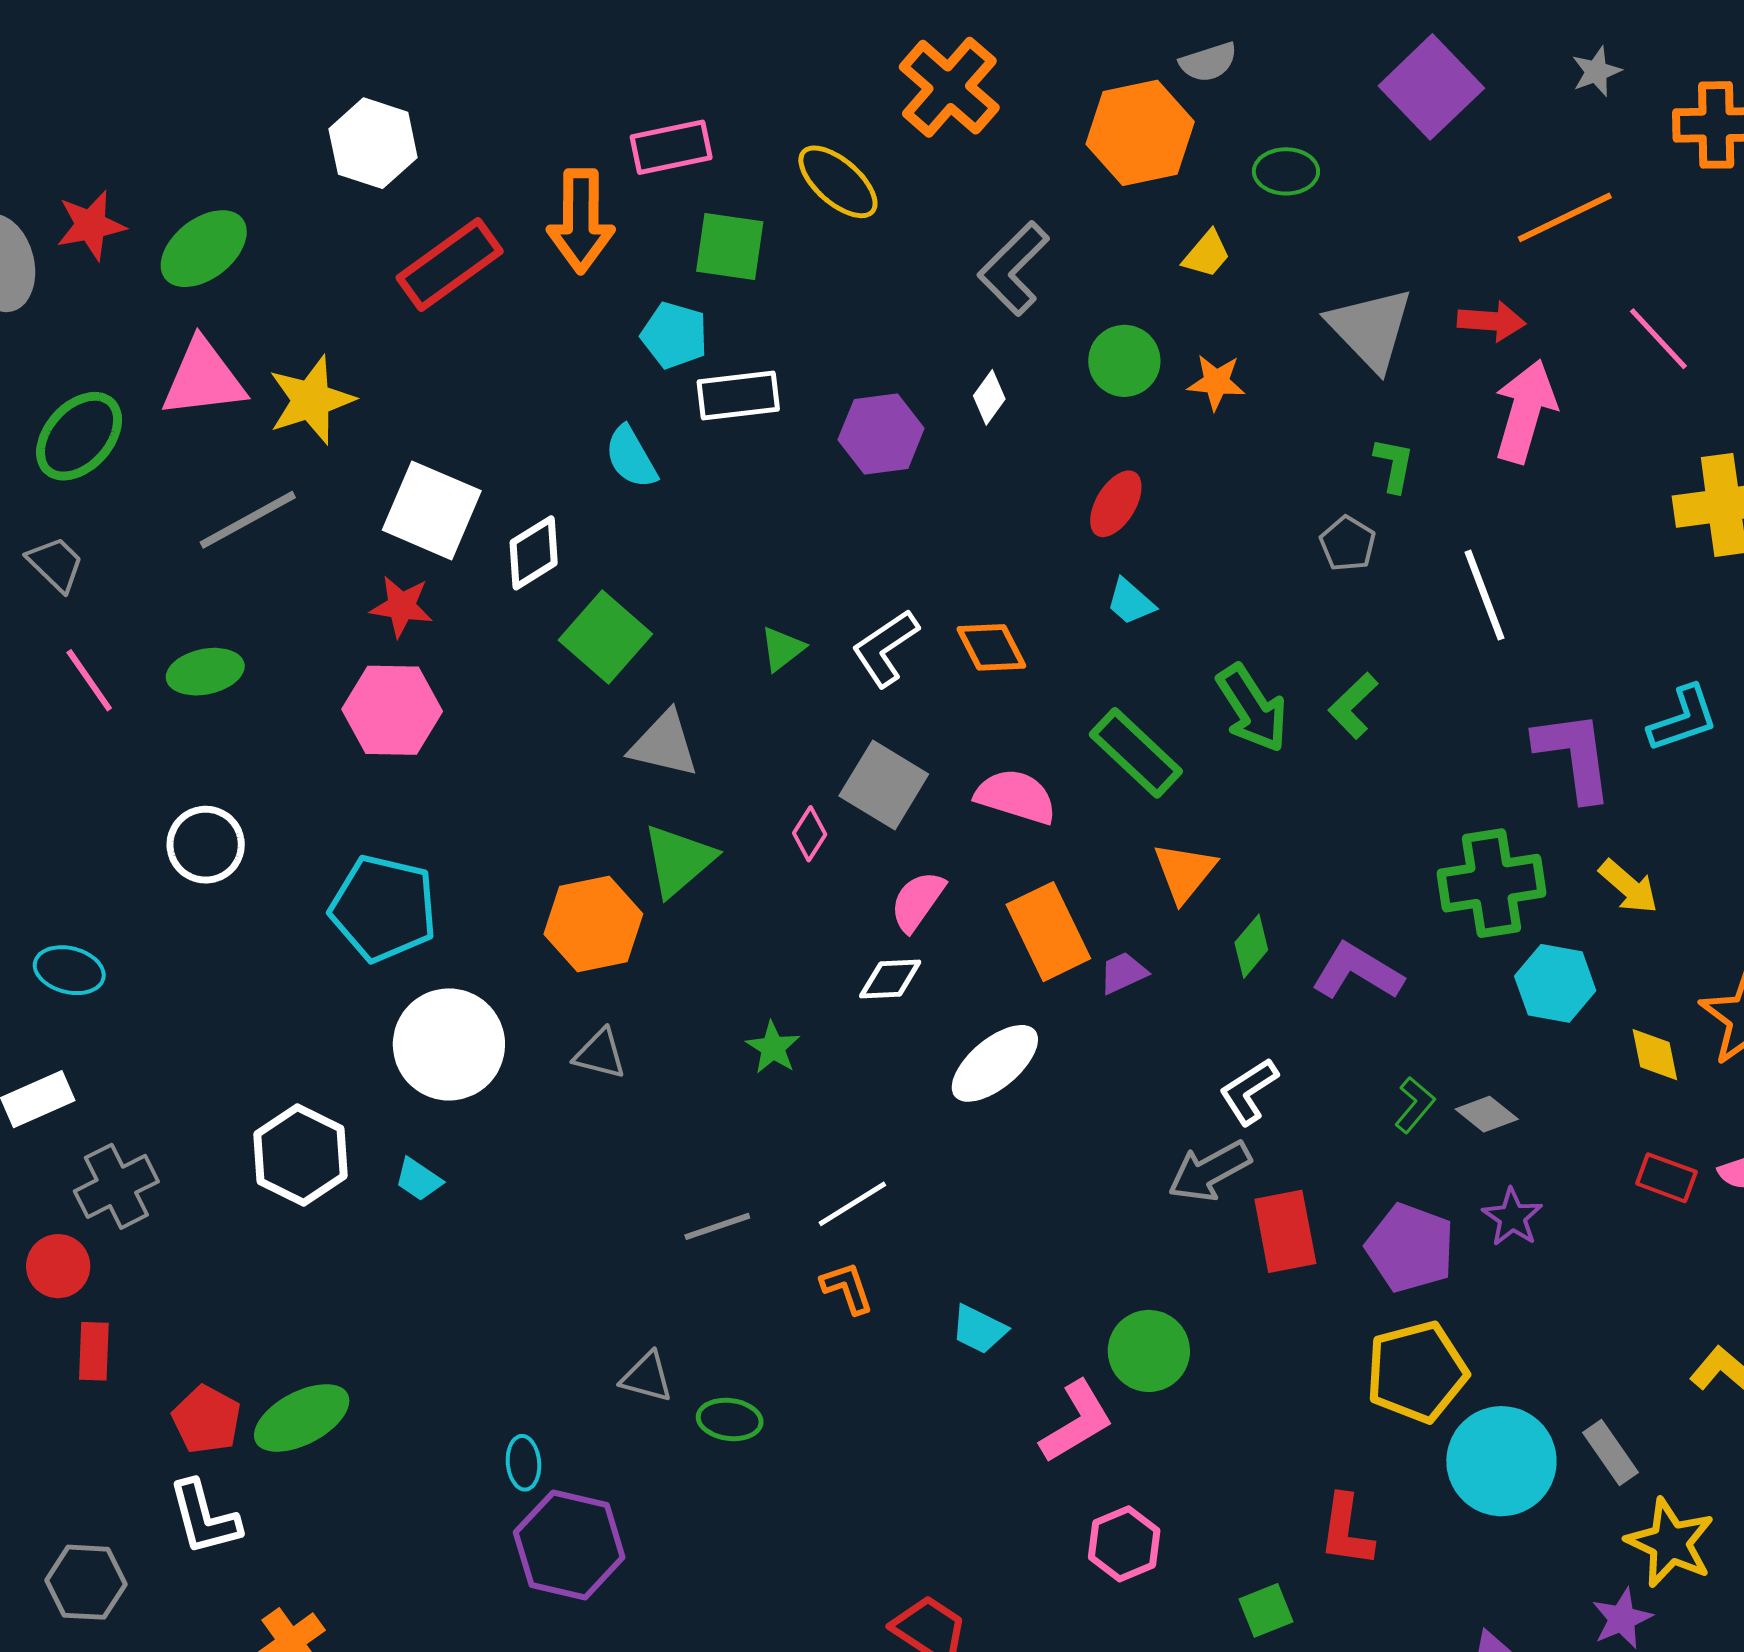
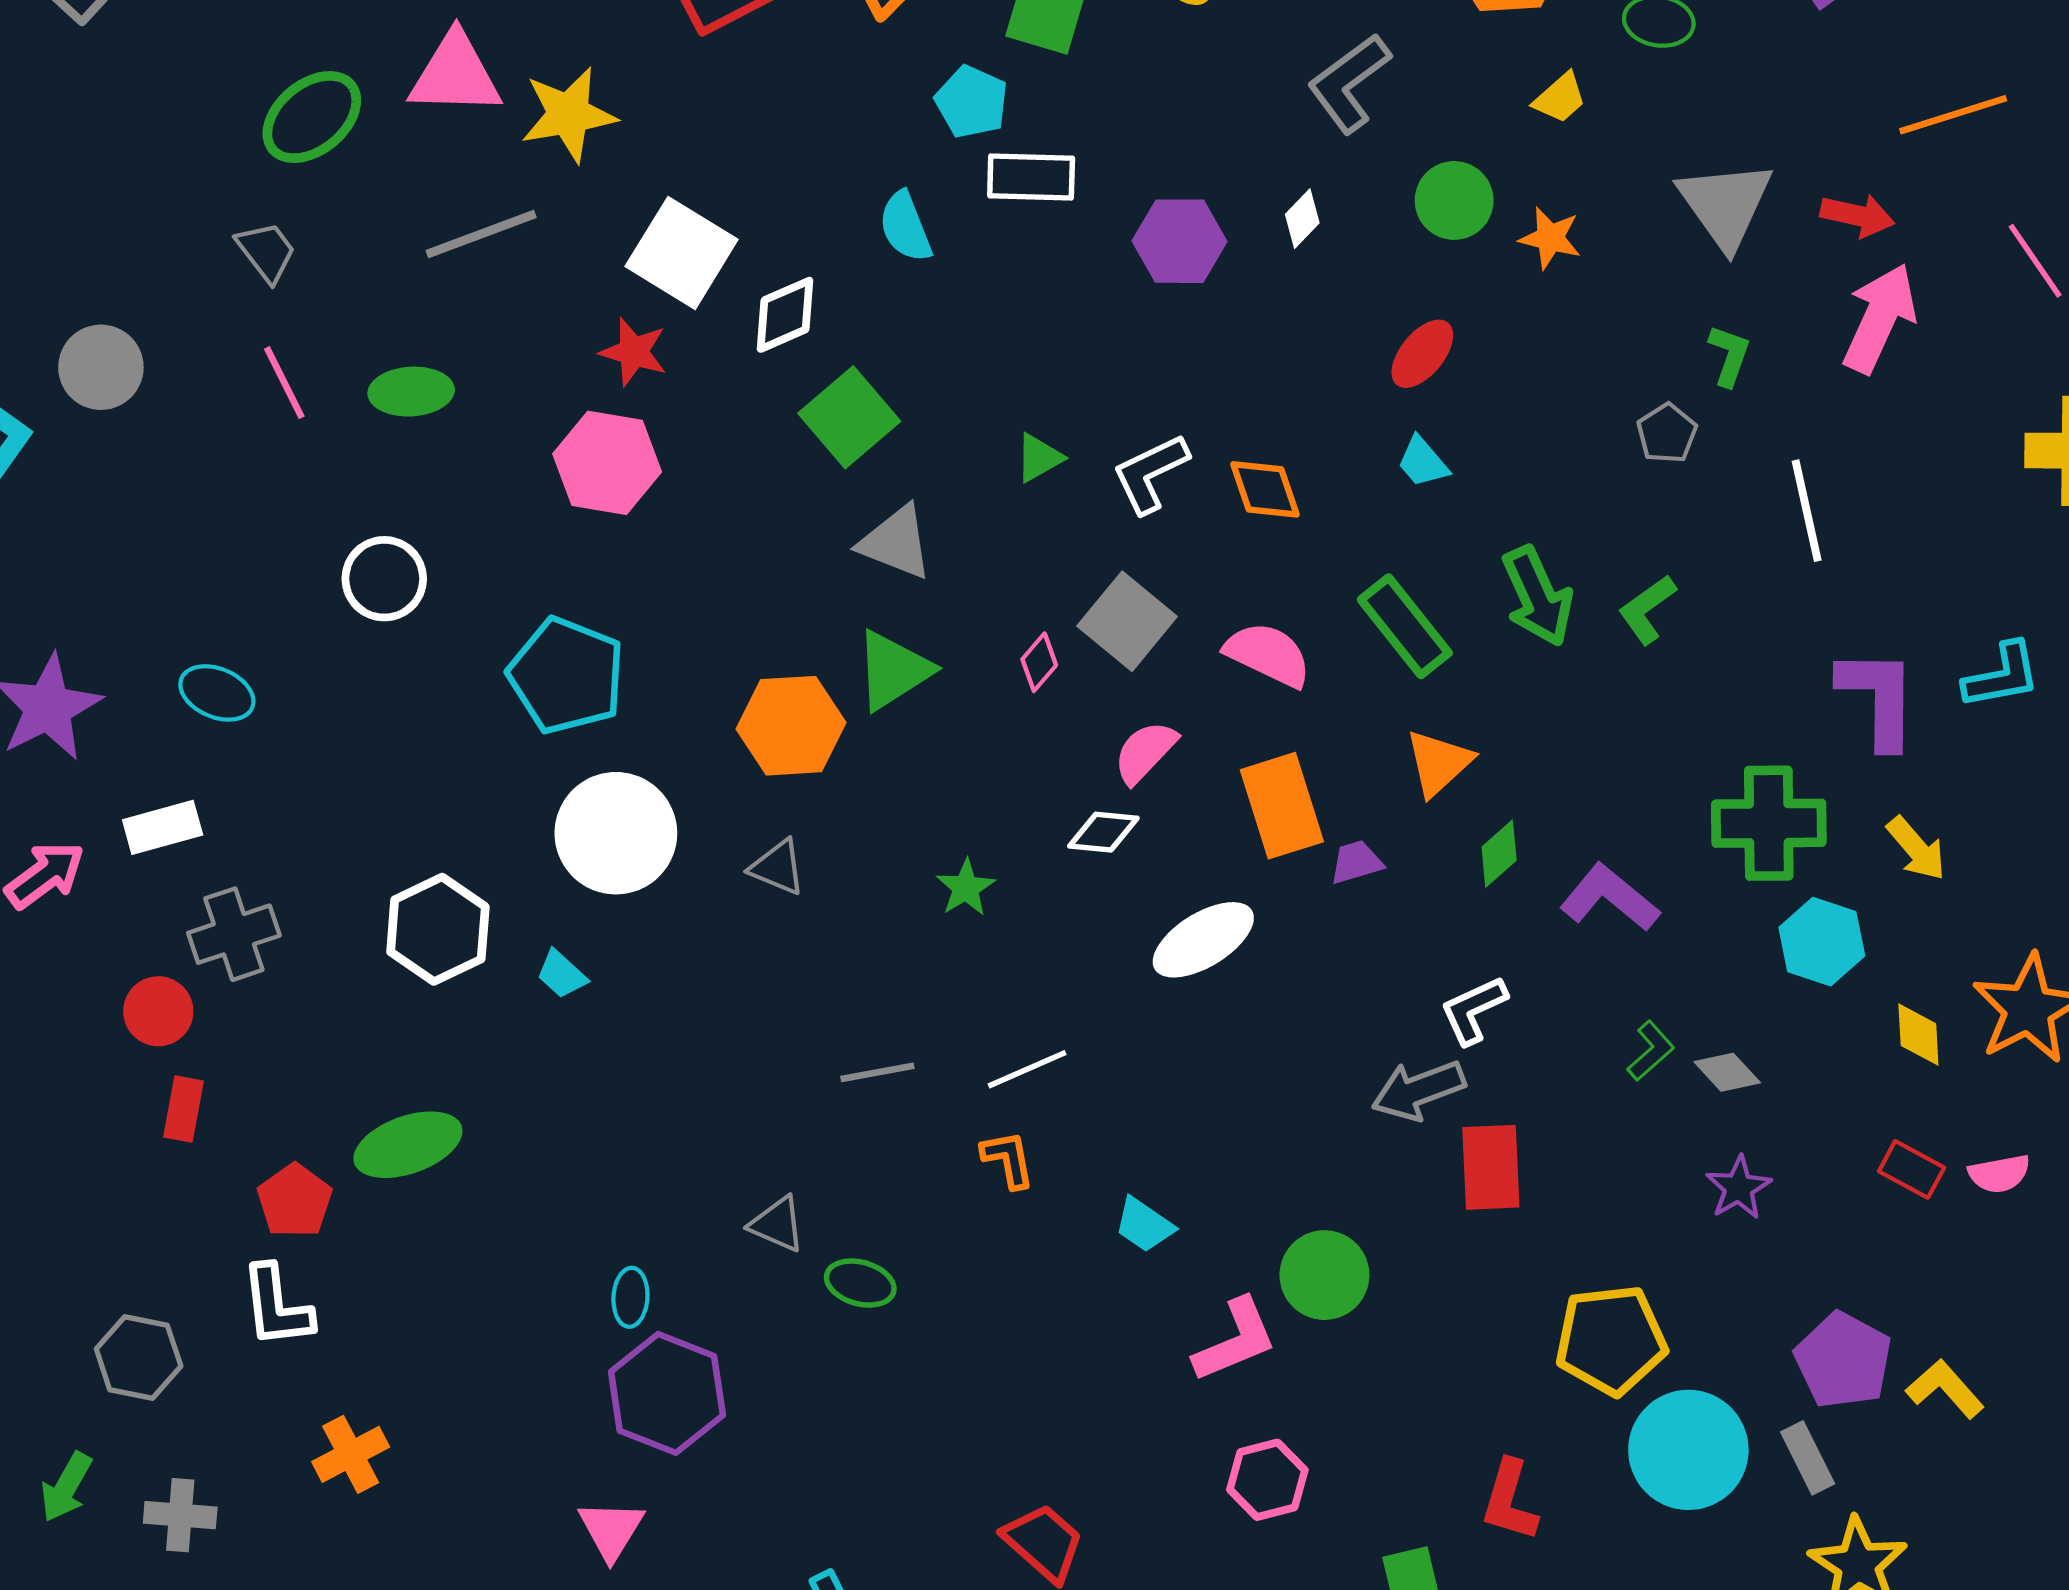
purple pentagon: (1410, 1248) -> (1843, 1360), moved
green ellipse: (302, 1418) -> (408, 1145), moved

